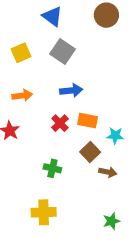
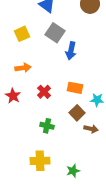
blue arrow: (71, 90) -> (71, 51), moved, turned 108
red cross: (60, 123) -> (44, 92), moved
green star: (111, 221) -> (73, 171), moved

